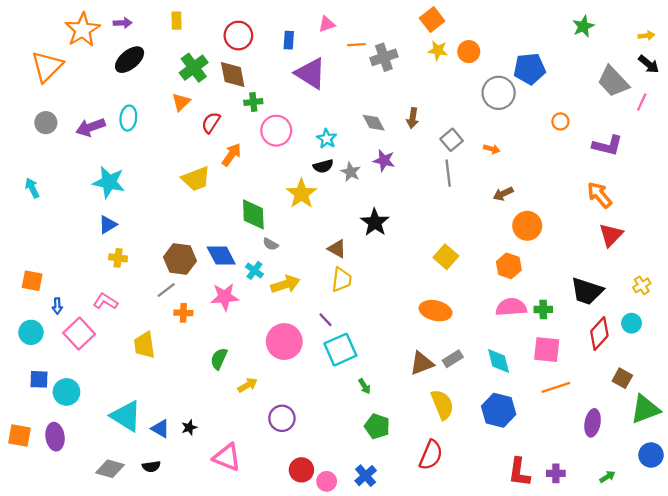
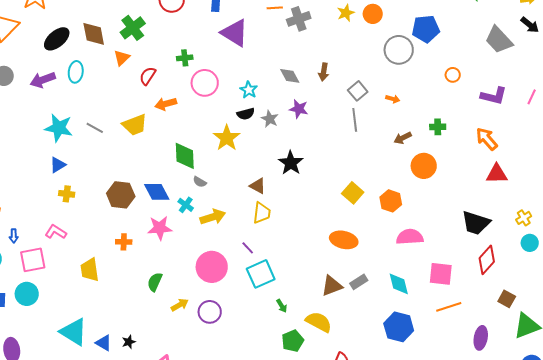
yellow star: (438, 50) -> (346, 13), turned -30
black ellipse: (130, 60) -> (57, 39), moved
brown diamond: (233, 74) -> (94, 34), moved
pink line: (642, 102) -> (532, 97), moved
orange arrow: (232, 155) -> (166, 104), turned -140
red triangle: (611, 235) -> (497, 174), turned 45
orange hexagon: (509, 266) -> (391, 201), moved
gray line: (166, 290) -> (95, 128), moved, turned 66
green cross: (543, 309) -> (438, 127), moved
cyan circle: (632, 323) -> (530, 243), moved
pink square: (79, 334) -> (33, 260), turned 32
cyan circle: (66, 392) -> (27, 294), moved
yellow semicircle: (442, 405) -> (319, 322), moved, turned -40
purple circle: (282, 418) -> (210, 312), moved
green pentagon: (377, 426) -> (293, 341), turned 30

